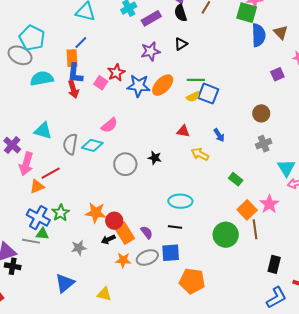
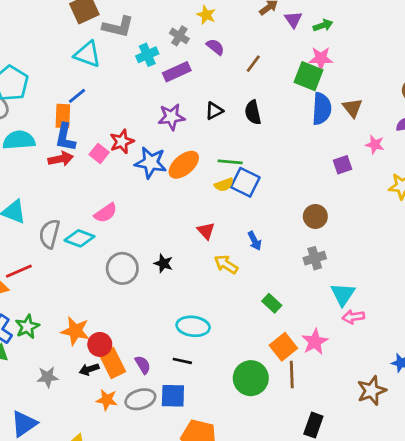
black semicircle: (181, 13) -> (253, 112), moved
red arrow: (73, 89) -> (61, 159), turned -90
red triangle: (183, 131) -> (206, 231), turned 32

